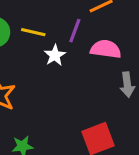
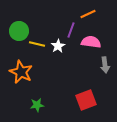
yellow line: (33, 32) -> (37, 44), moved

